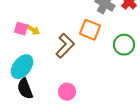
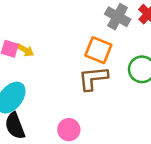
brown L-shape: (65, 46) -> (93, 78), moved, turned -140

